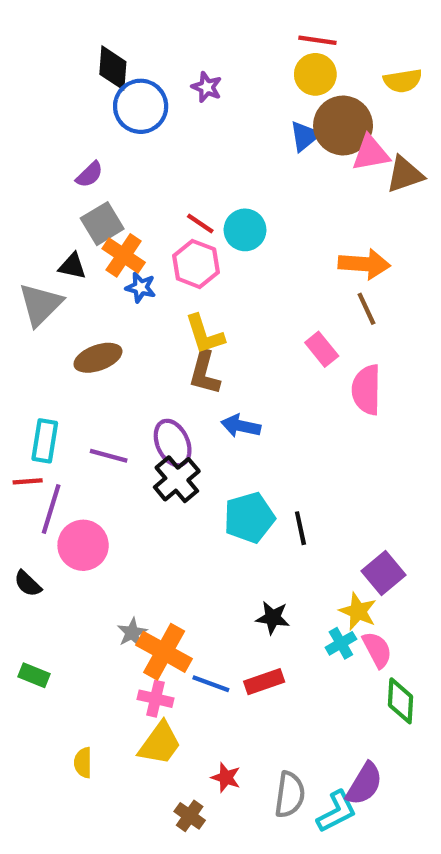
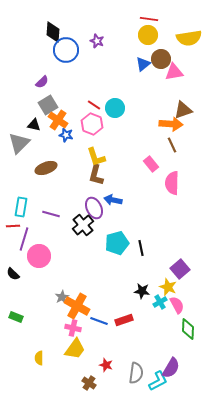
yellow semicircle: (403, 81) -> (189, 38), size x1.4
brown circle: (343, 125) -> (161, 59), size x0.7
brown triangle: (405, 175) -> (183, 110), moved
purple ellipse: (173, 443) -> (94, 208), moved
black star: (273, 618) -> (142, 291), moved

